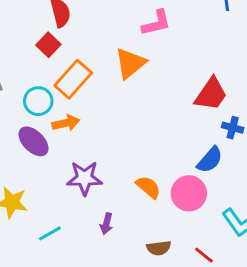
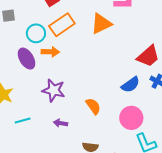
blue semicircle: (210, 160) -> (130, 85), moved
pink circle: (189, 193) -> (131, 118), moved
purple arrow: (106, 224) -> (60, 123), turned 72

